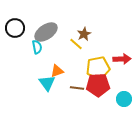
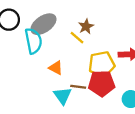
cyan semicircle: (37, 47) -> (33, 41), size x1.6
orange triangle: (57, 71) -> (56, 68), turned 48
cyan triangle: (47, 83) -> (62, 96), moved

